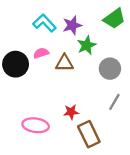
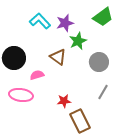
pink semicircle: (41, 53) -> (37, 75), moved
brown triangle: (64, 63) -> (58, 57), turned 36
pink ellipse: (36, 125) -> (21, 95), moved

